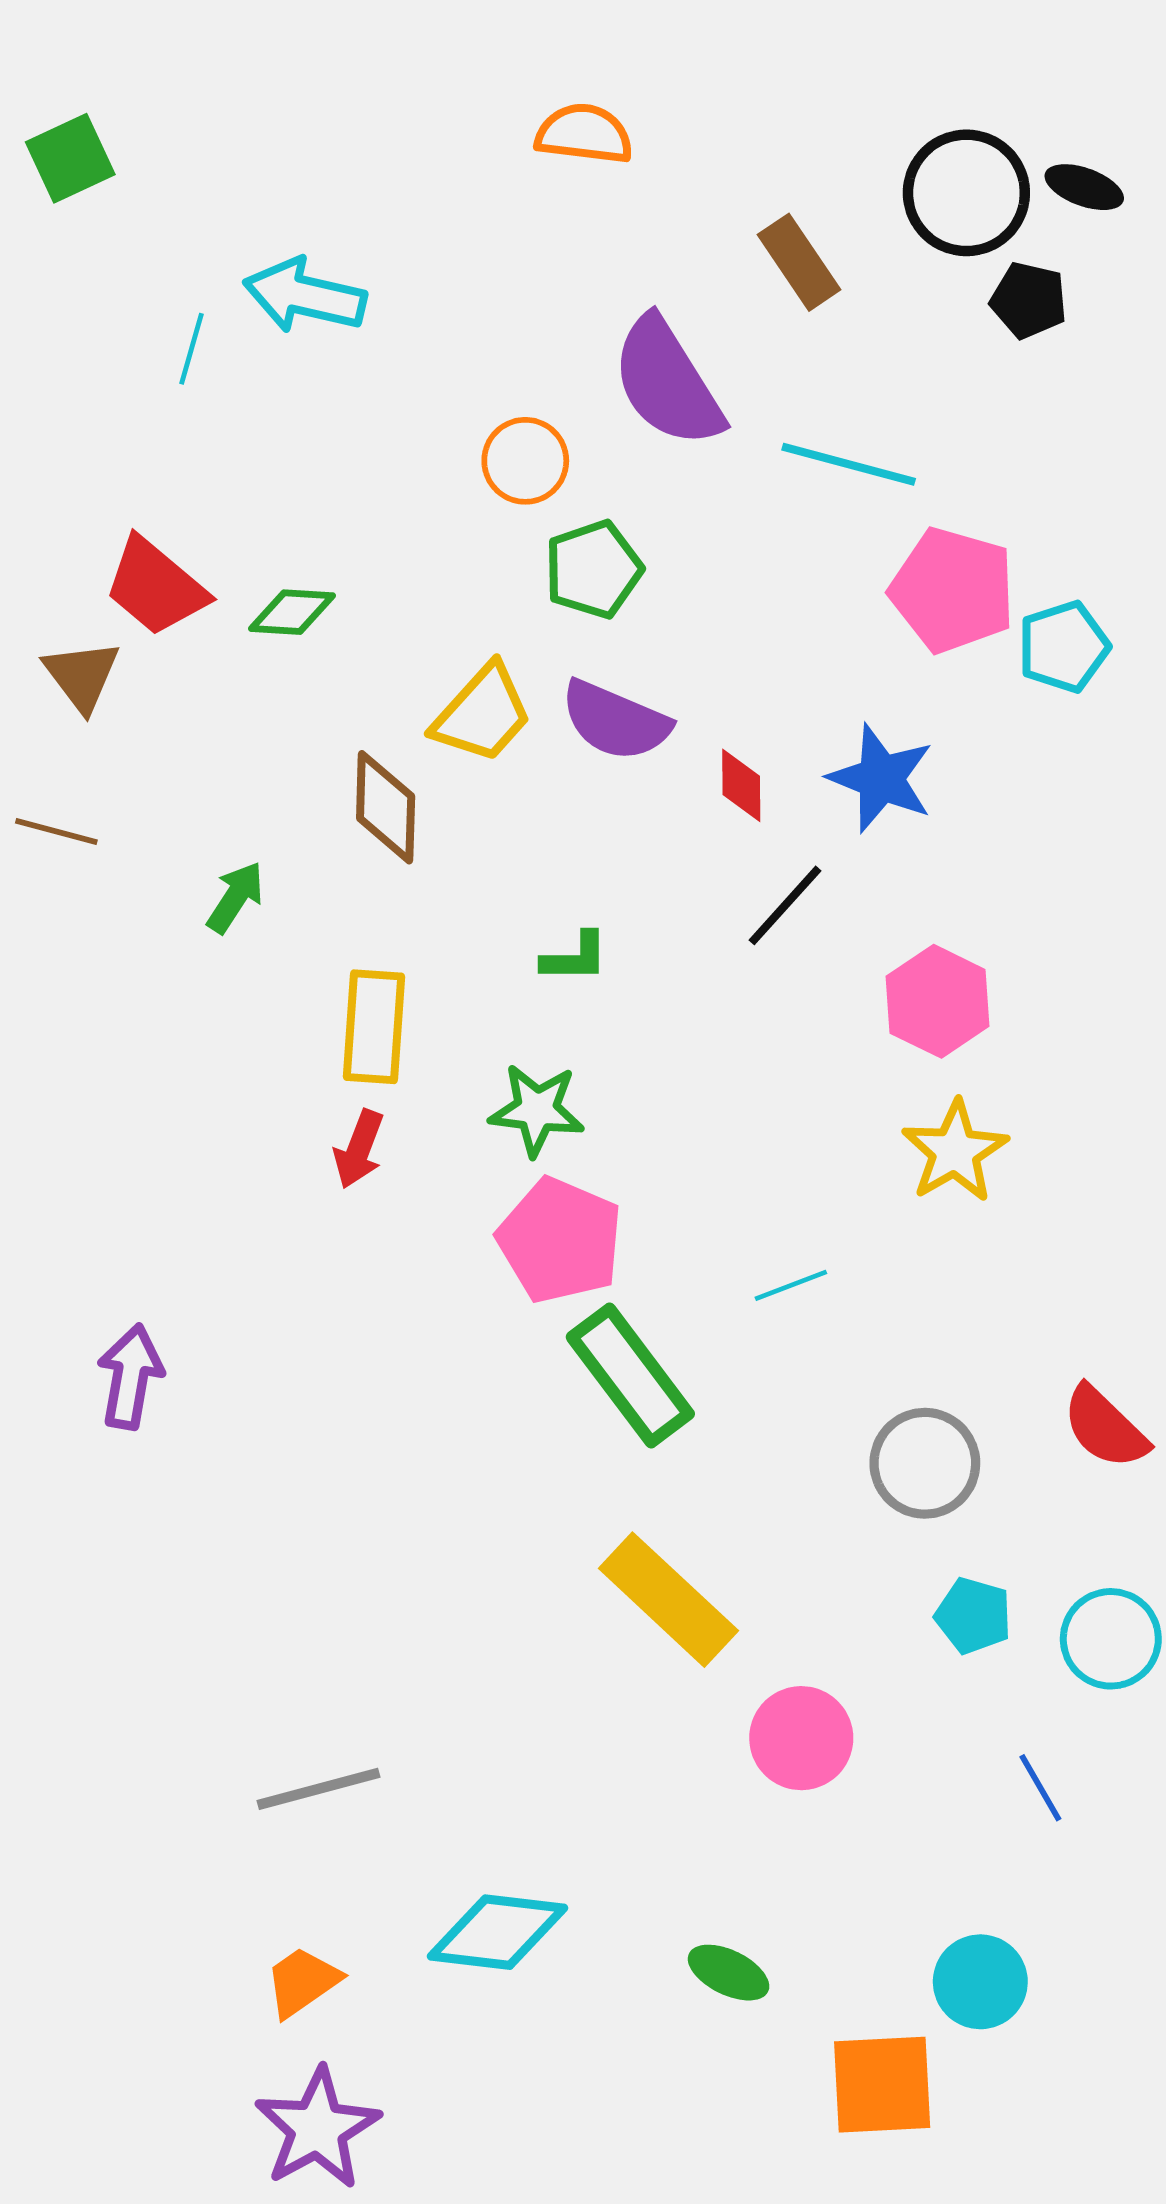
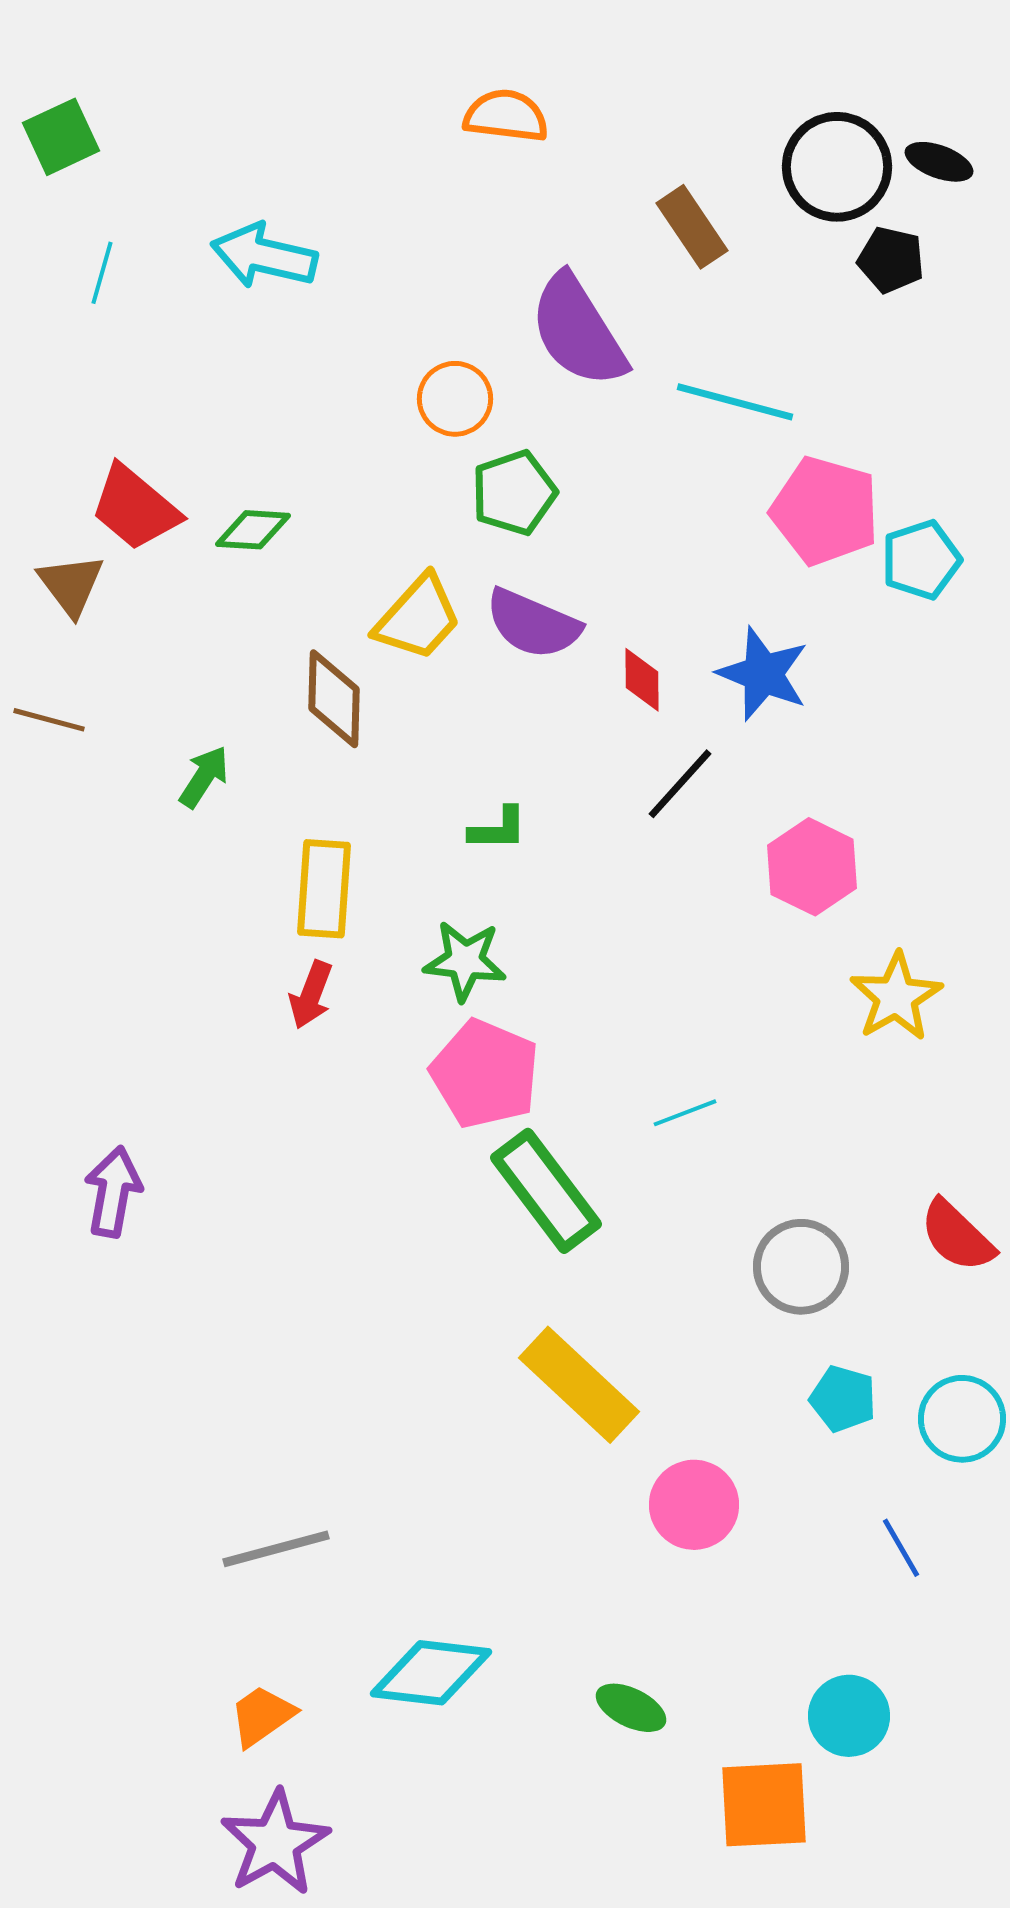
cyan line: (191, 349) -> (102, 273), moved
yellow star: (955, 1151) -> (896, 997), moved

